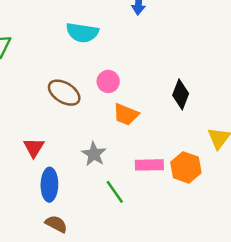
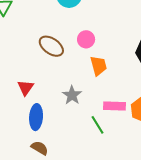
orange trapezoid: (126, 114) -> (98, 66), turned -130
green line: (115, 192) -> (98, 125), moved

